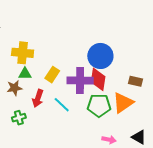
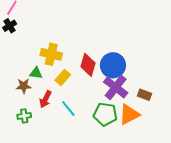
yellow cross: (23, 53) -> (51, 54), moved
red diamond: (98, 79) -> (88, 65), moved
purple cross: (80, 80) -> (116, 87), moved, turned 30

